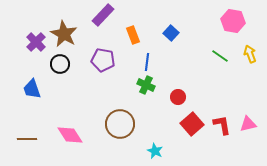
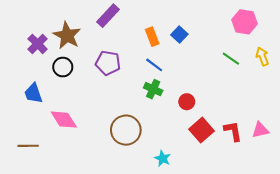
orange rectangle: (133, 35) -> (152, 37), moved
blue line: (147, 62) -> (154, 65), turned -60
pink diamond: (70, 135) -> (64, 120), moved

